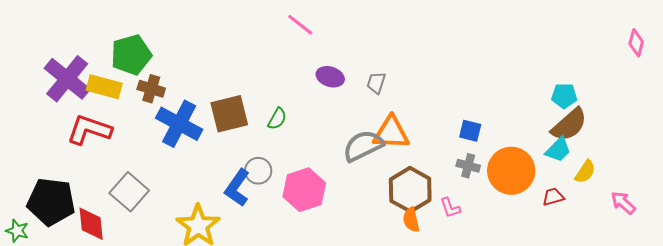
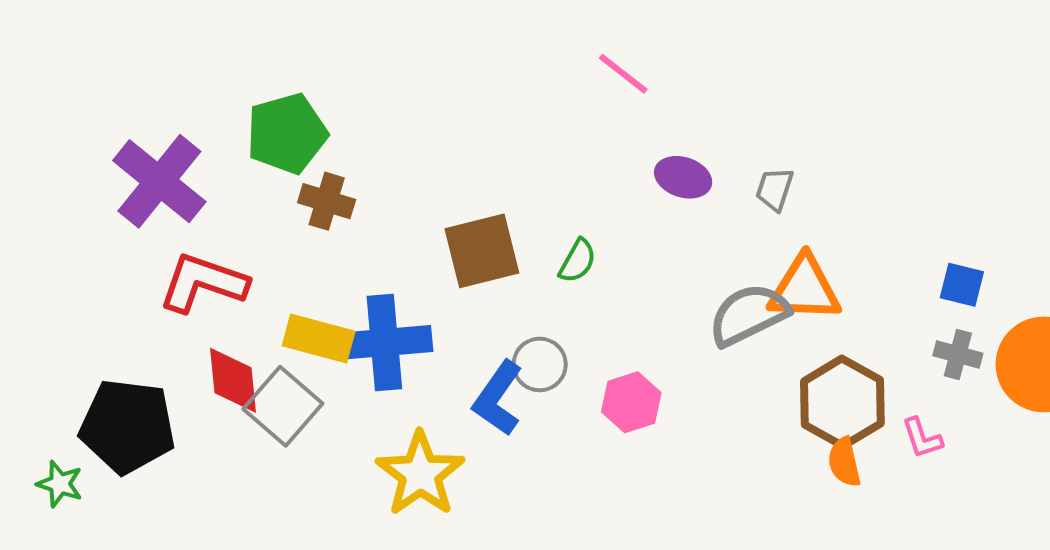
yellow rectangle: (104, 87) -> (319, 339), moved
blue cross: (179, 124) -> (384, 343), moved, turned -33
pink hexagon: (304, 190) -> (631, 402), size x0.7
red diamond: (91, 224) -> (233, 380), moved

